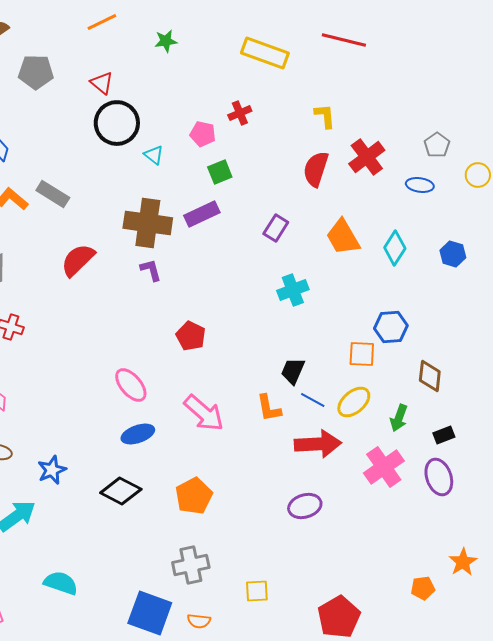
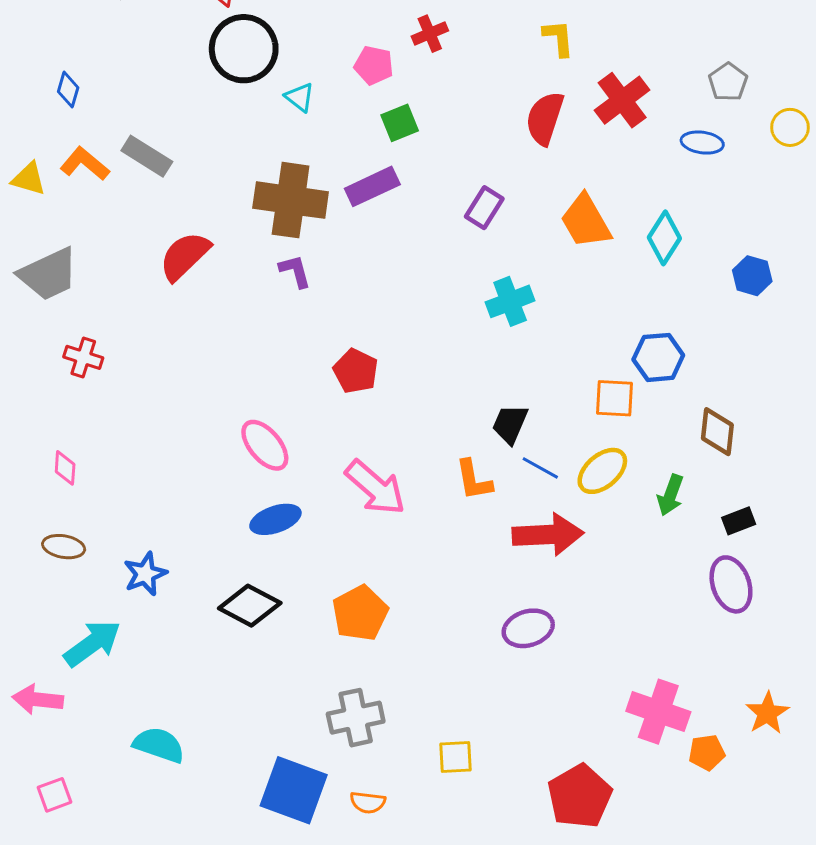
blue hexagon: (453, 254) -> (752, 276), moved
pink cross: (384, 467) -> (658, 712), moved, turned -36

